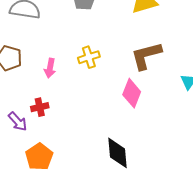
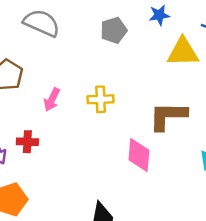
pink diamond: (132, 93) -> (139, 155), turned -32

